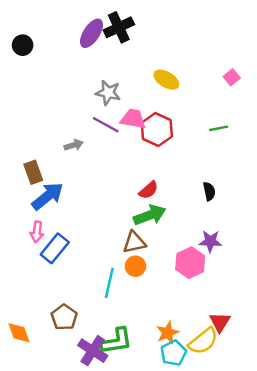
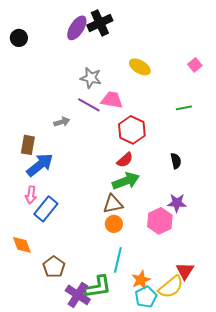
red hexagon: (157, 130) -> (132, 130), moved
brown rectangle: (33, 172) -> (28, 145), turned 30
cyan line: (109, 283) -> (118, 260), moved
orange diamond: (19, 333) -> (22, 245), moved

